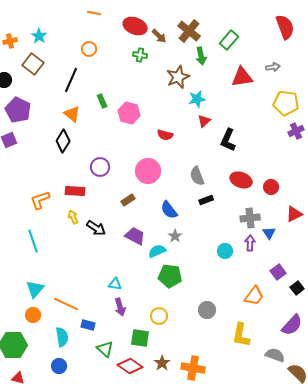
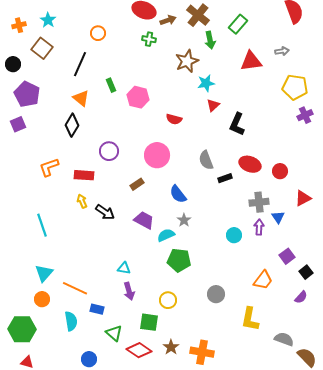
brown arrow: (159, 36) -> (168, 20), turned -63
orange L-shape: (40, 200) -> (49, 167), moved
black rectangle: (206, 200) -> (225, 178), moved
purple semicircle: (292, 325) -> (301, 297), moved, size x0.6
blue circle: (59, 366) -> (89, 359), moved

